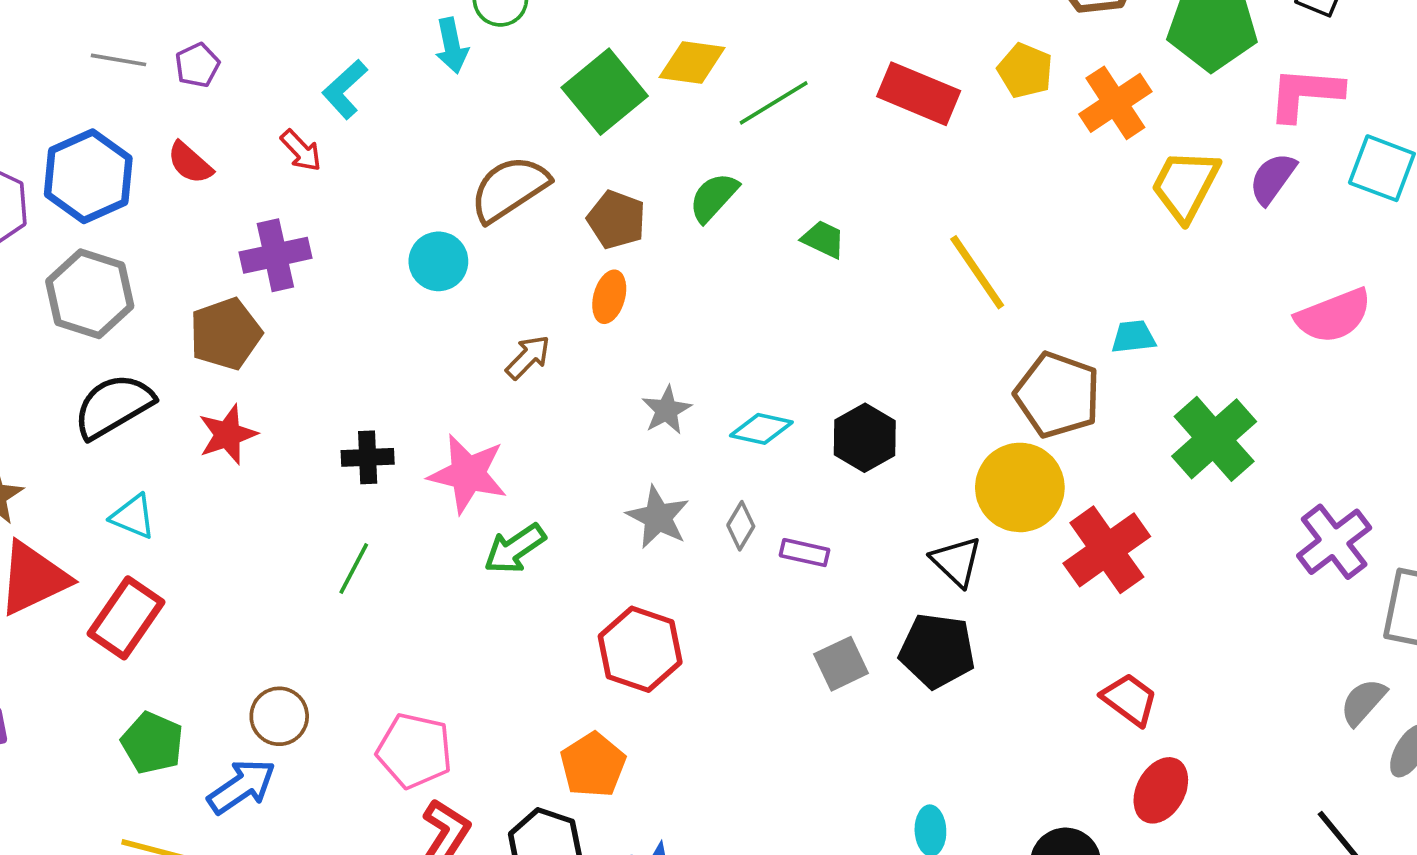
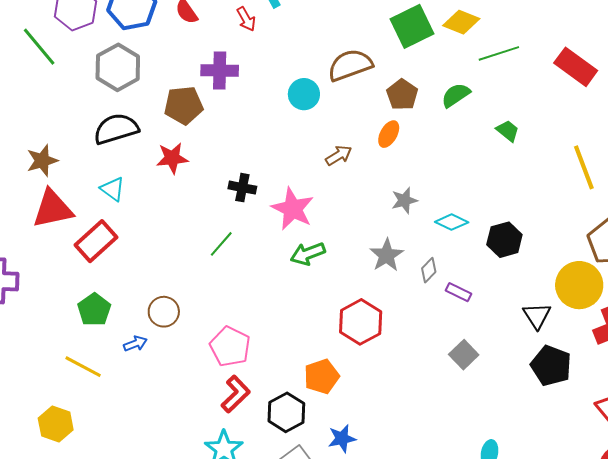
black pentagon: (937, 651) -> (551, 366), moved
gray square: (841, 664) -> (464, 355), turned -32
blue arrow: (242, 786) -> (135, 344), size x0.6

